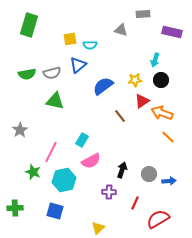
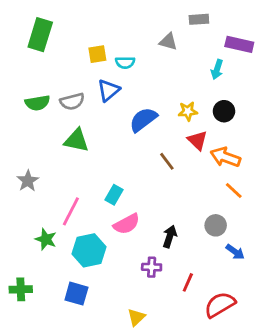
cyan arrow: (155, 60) -> (217, 69), moved
red triangle: (142, 101) -> (198, 140), turned -42
gray circle: (149, 174) -> (216, 225), moved
blue arrow: (169, 181) -> (235, 252), turned 40

